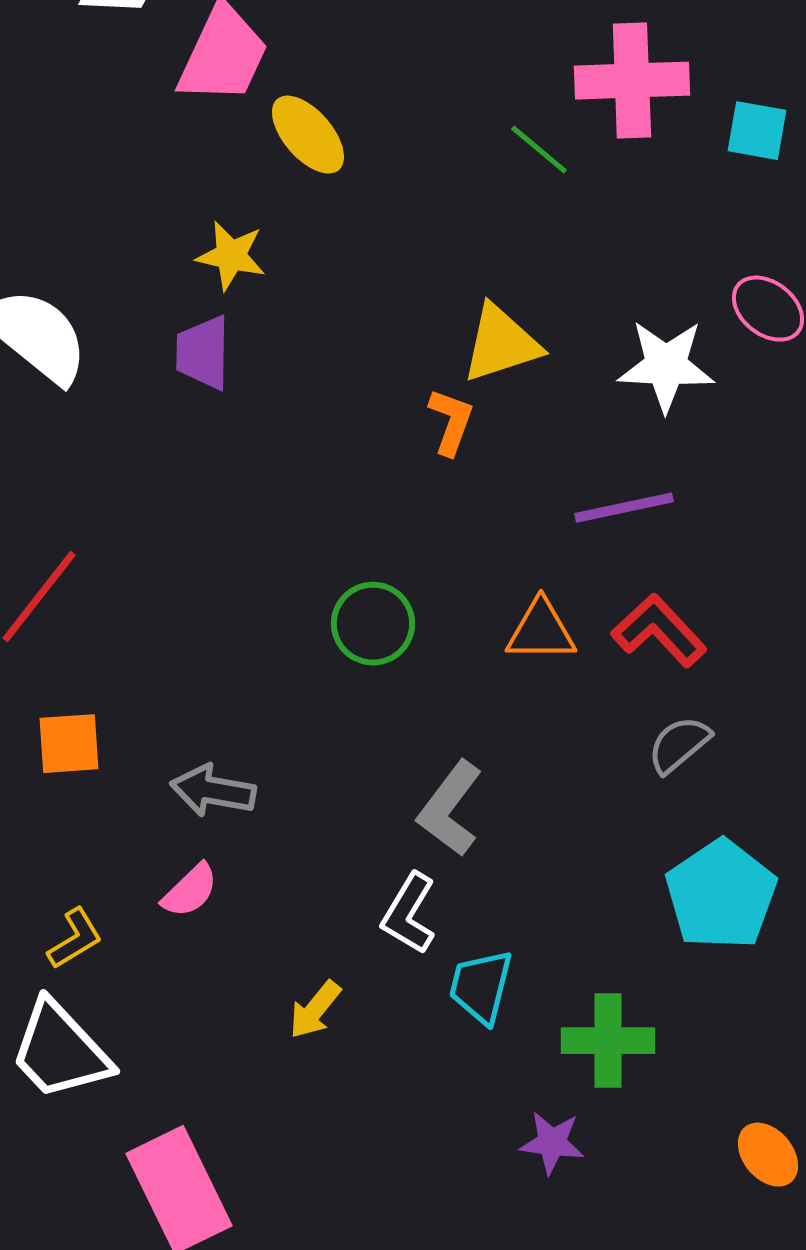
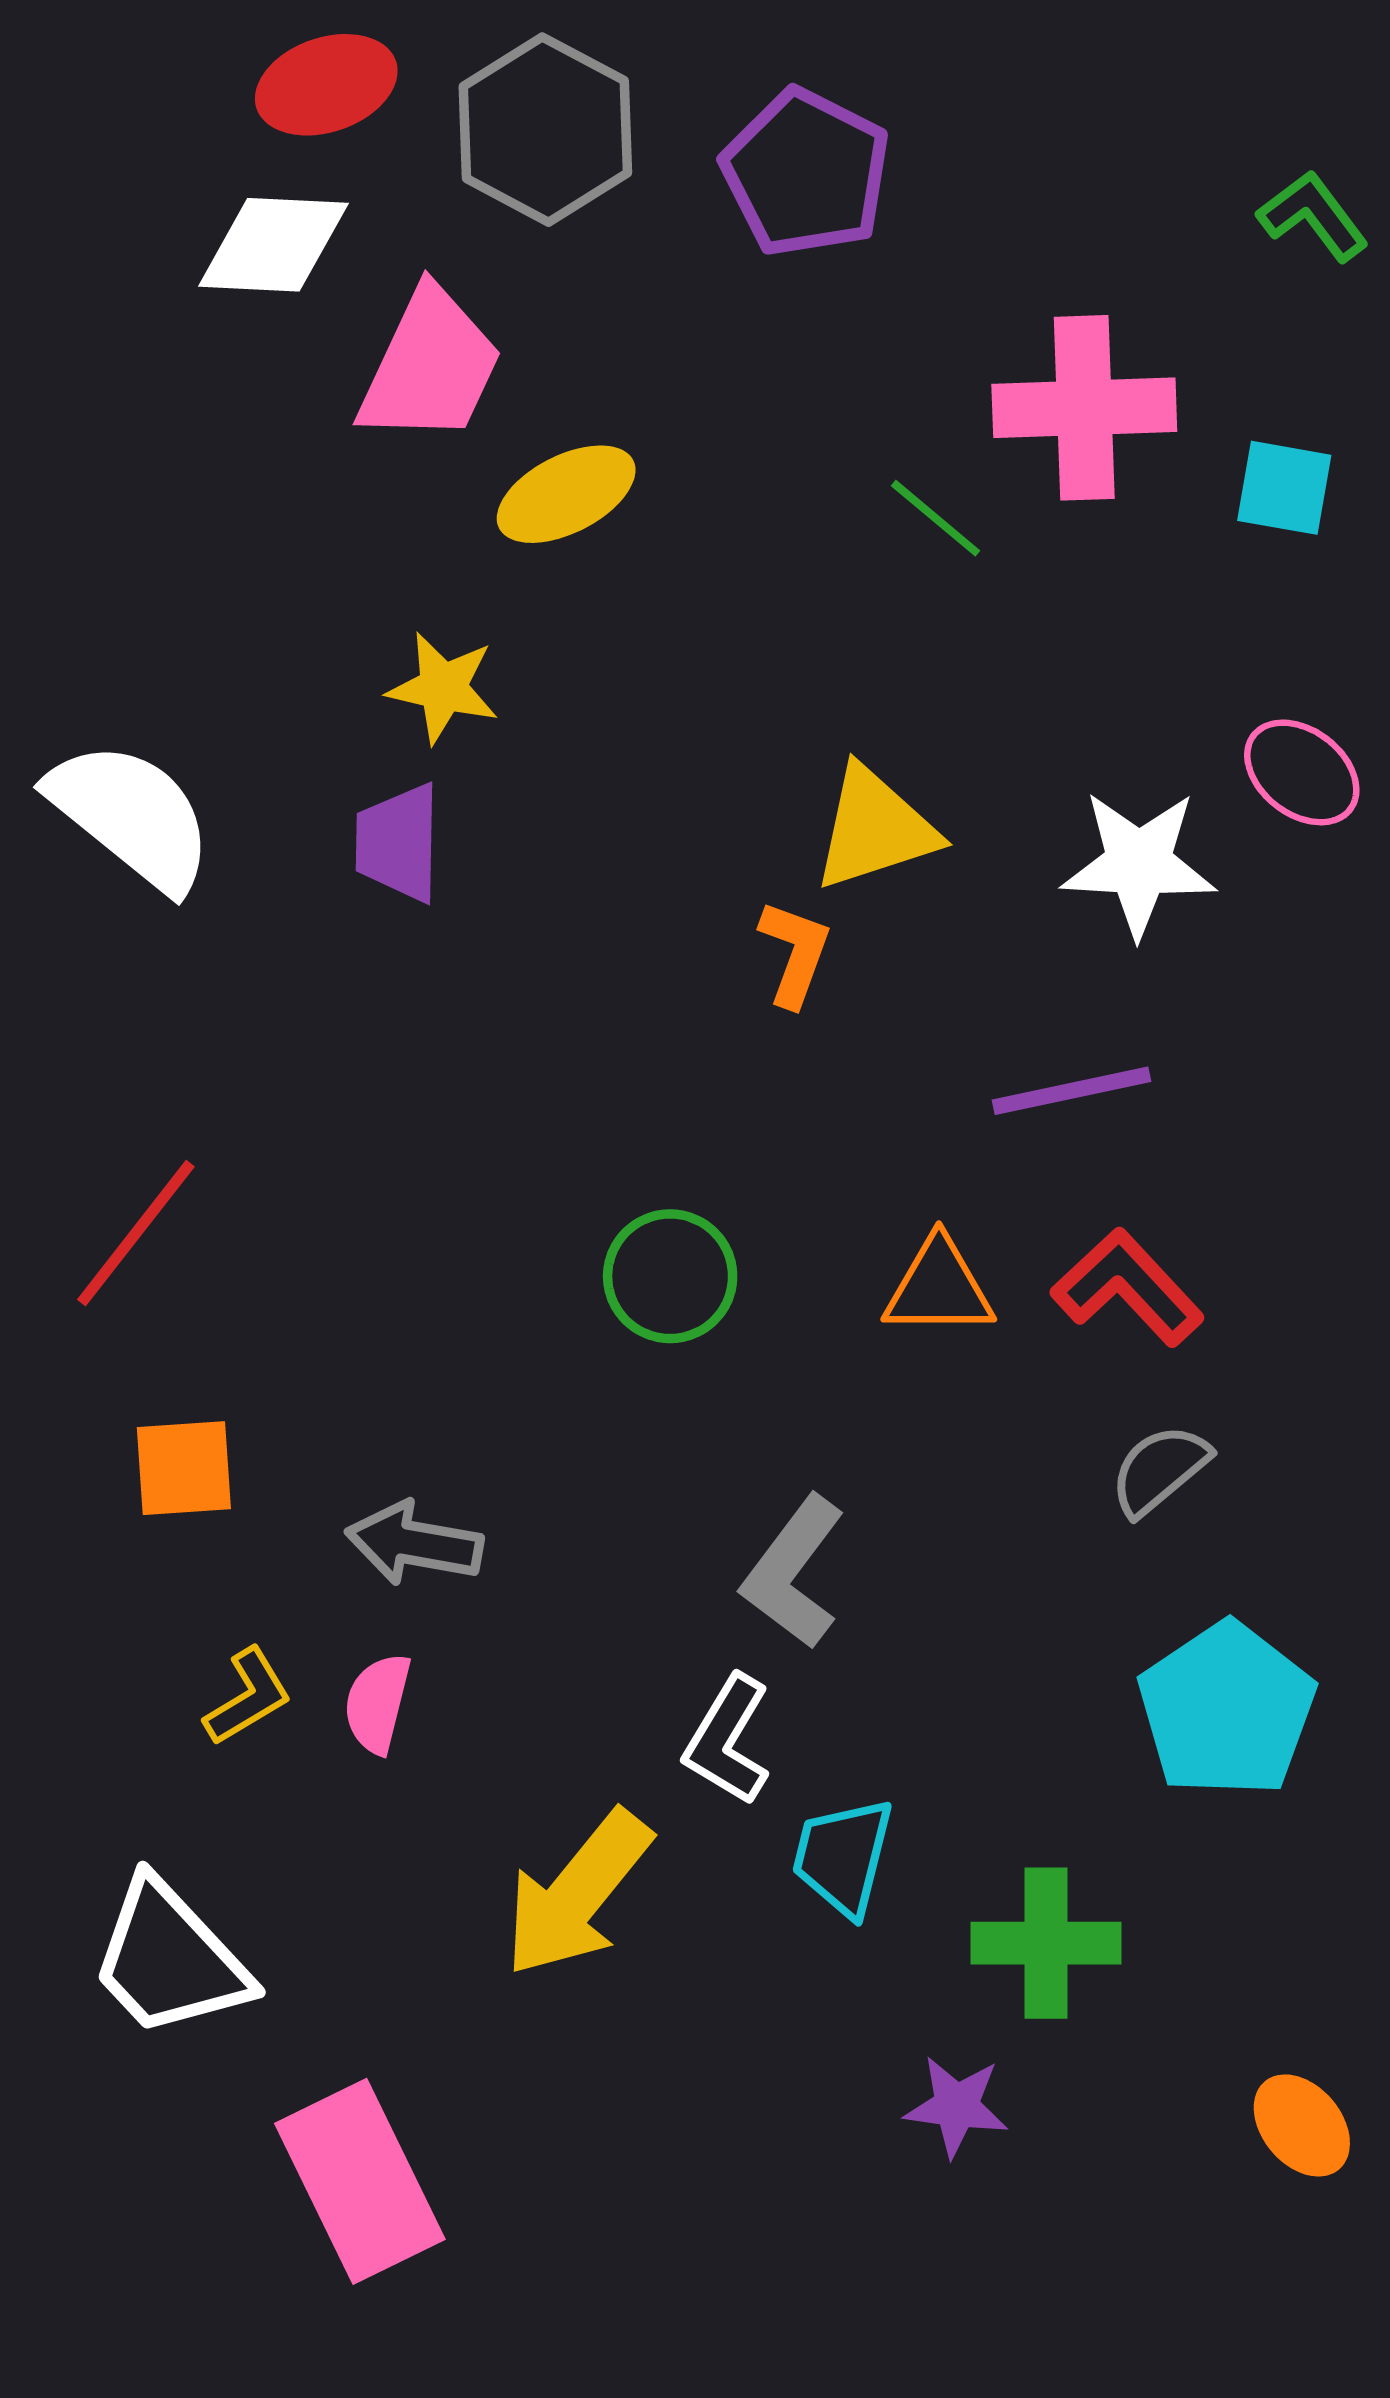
yellow ellipse: (308, 135) -> (566, 494), turned -76
pink semicircle: (190, 891) -> (377, 1703), turned 148
yellow L-shape: (75, 939) -> (248, 1697), moved
yellow arrow: (315, 1010) -> (577, 1894), size x1.8

